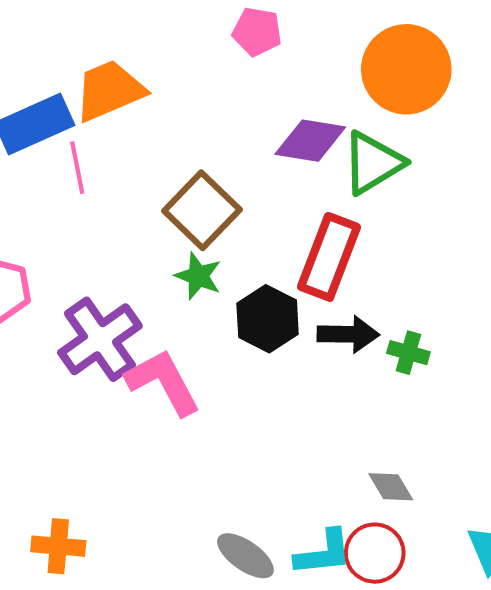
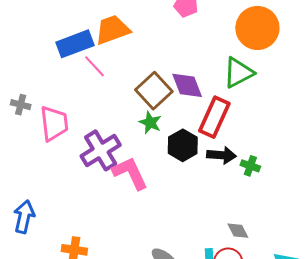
purple diamond: (310, 141) -> (187, 85), moved, turned 56
pink line: (77, 168) -> (95, 66), turned -35

